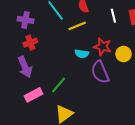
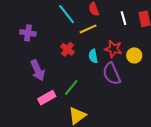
purple cross: (25, 20) -> (28, 33), moved
red cross: (30, 43) -> (67, 49), moved, turned -32
cyan semicircle: (82, 54) -> (93, 56), turned 72

